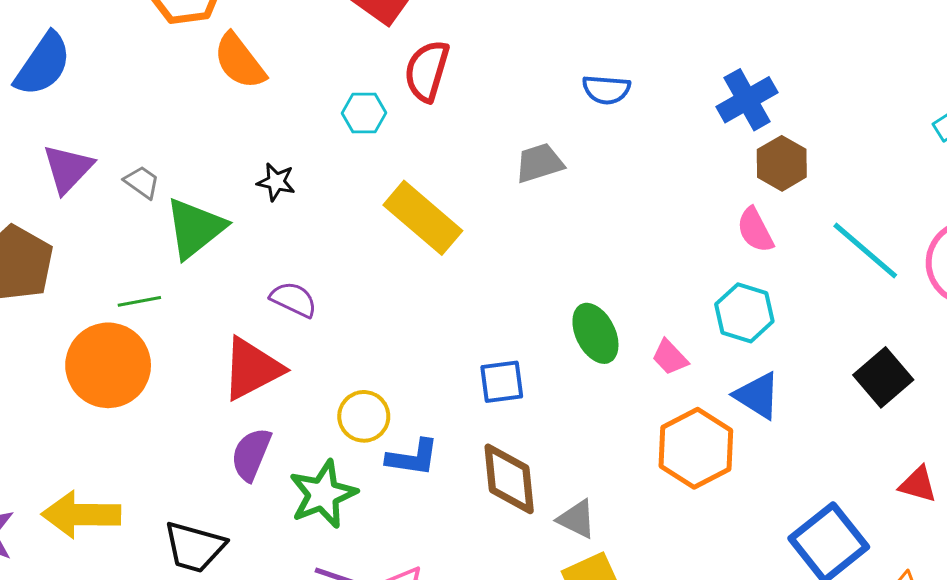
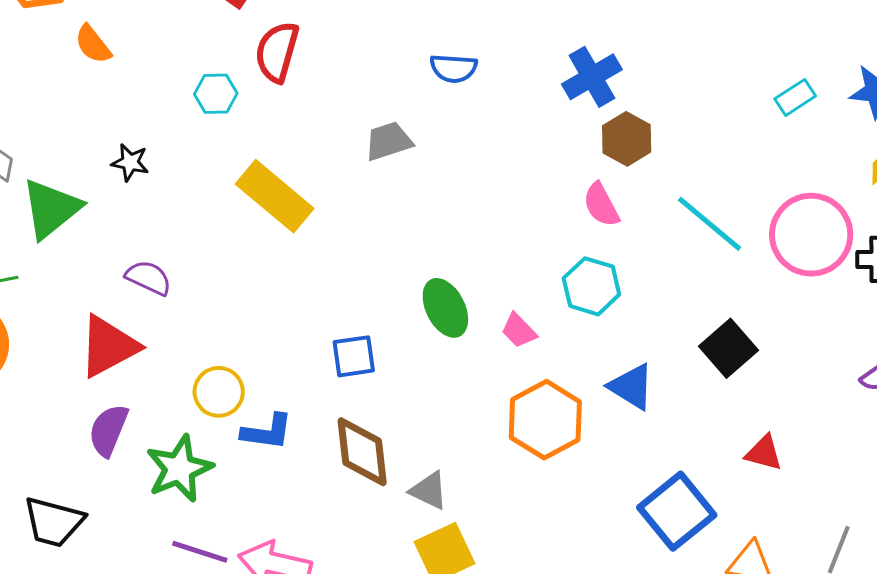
orange semicircle: (240, 61) -> (93, 44), size x0.7
blue triangle: (757, 396) -> (631, 387), moved

